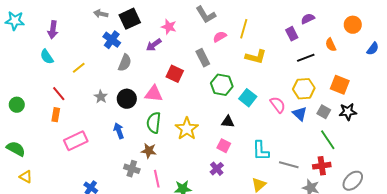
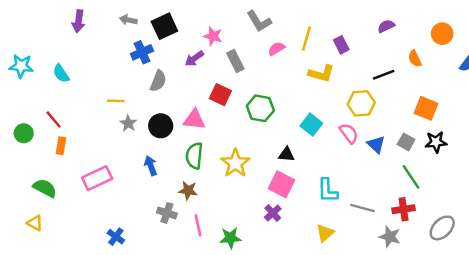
cyan star: (15, 21) -> (21, 66), moved
purple arrow: (53, 30) -> (78, 21), moved
purple rectangle: (292, 34) -> (341, 45), moved
blue cross: (112, 40) -> (142, 52), turned 30
gray rectangle: (203, 58) -> (235, 61), moved
yellow line: (79, 68) -> (116, 101), moved, turned 40
green hexagon: (222, 85) -> (260, 108), moved
yellow hexagon: (304, 89) -> (361, 103), moved
red line: (59, 94) -> (54, 120), moved
orange rectangle: (56, 115) -> (61, 146), moved
pink square: (224, 146) -> (281, 184), size x1.5
green semicircle: (16, 149) -> (45, 188), moved

